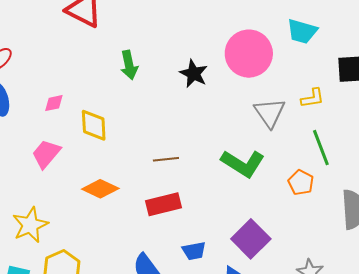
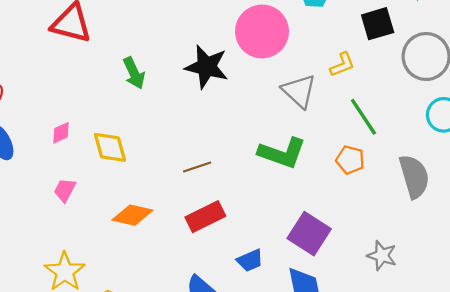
black star: (194, 74) -> (207, 67), size x1.4
pink trapezoid: (46, 154) -> (65, 190), size x0.7

